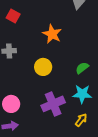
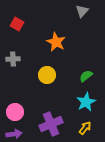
cyan star: (82, 94) -> (86, 102), turned -30
purple cross: (53, 104) -> (51, 124), moved

